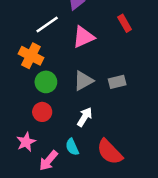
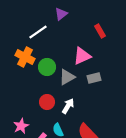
pink triangle: (83, 37) -> (82, 56), moved
green circle: (46, 82) -> (47, 67), moved
red circle: (42, 112) -> (47, 102), moved

